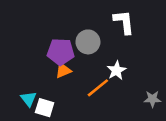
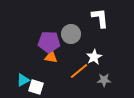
orange triangle: (63, 70) -> (51, 57), turned 32
cyan triangle: (28, 99) -> (23, 80), turned 40
gray star: (152, 99) -> (104, 80), moved

